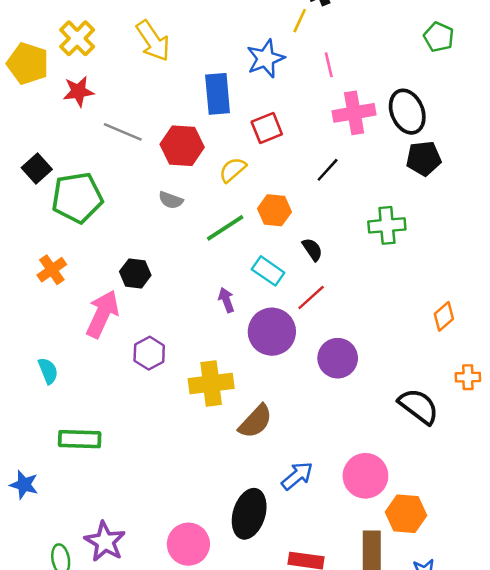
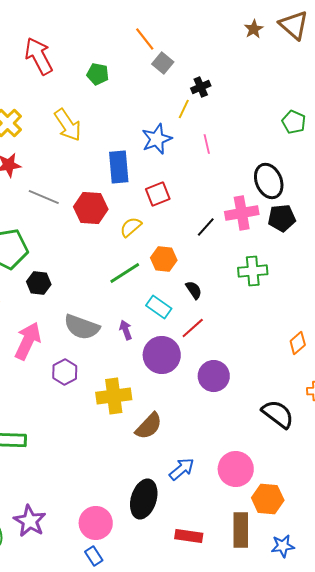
pink cross: (354, 113) -> (242, 213), moved
gray semicircle: (171, 200) -> (82, 327), moved, size x1.8
black hexagon: (135, 273) -> (39, 283), moved

